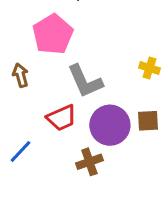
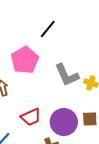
gray L-shape: (85, 81) -> (67, 75), moved

